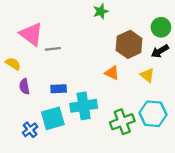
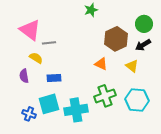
yellow semicircle: (13, 64) -> (36, 58), moved
cyan cross: (84, 106) -> (76, 110), moved
green cross: (122, 122) -> (105, 96), moved
blue cross: (30, 130) -> (29, 114), turned -32

